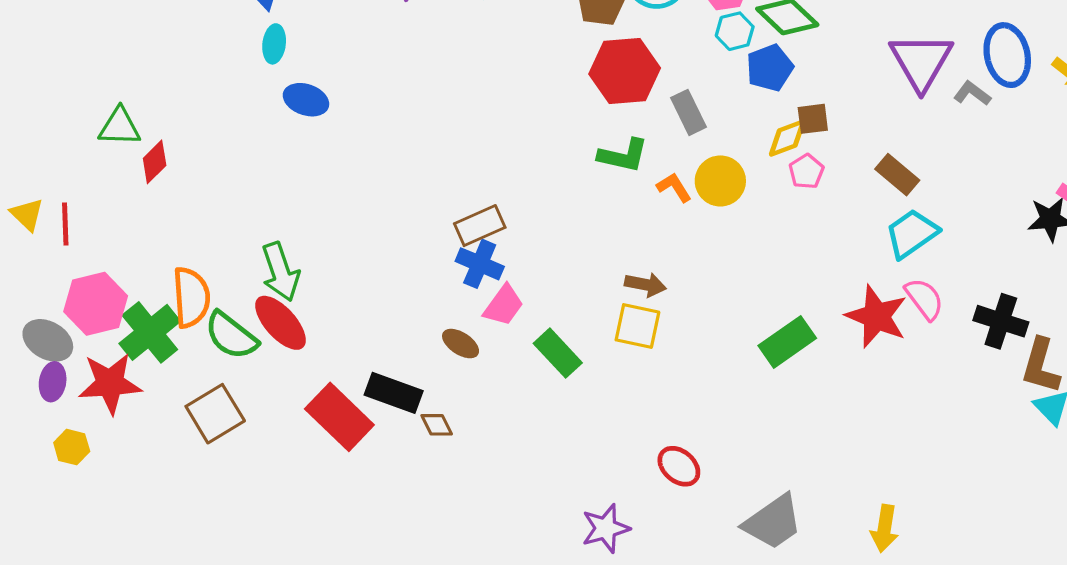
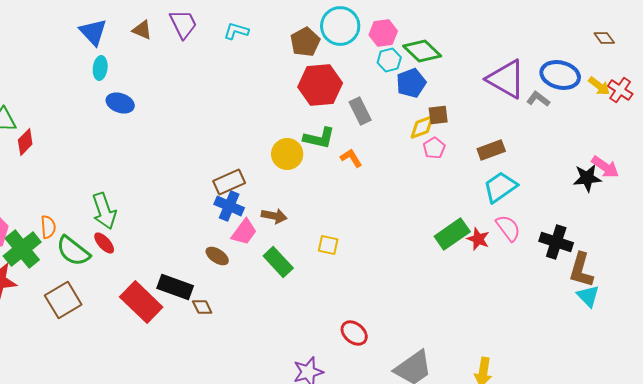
blue ellipse: (1007, 55) -> (560, 75), turned -63
purple triangle: (921, 61) -> (506, 79), turned -30
brown rectangle: (897, 175) -> (491, 150), turned -60
yellow circle: (720, 181) -> (287, 154), moved
brown arrow: (645, 285) -> (274, 216), moved
orange semicircle: (191, 297) -> (48, 227), size x0.6
red star: (877, 316) -> (478, 239), size x0.6
red ellipse: (280, 323) -> (104, 243), size x0.6
yellow square: (637, 326) -> (328, 245), size x0.7
green rectangle: (787, 342) -> (452, 234), moved

